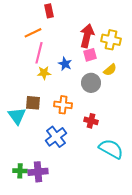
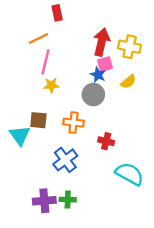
blue star: (65, 64) -> (98, 75), moved
gray circle: (91, 83) -> (93, 95), moved
green cross: (20, 171) -> (68, 200), moved

